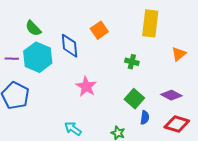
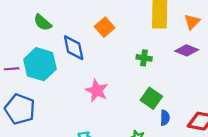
green semicircle: (33, 28) -> (43, 23), moved
orange triangle: (179, 54) -> (192, 22), moved
purple diamond: (171, 95) -> (187, 50), moved

